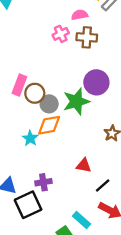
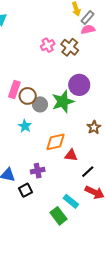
pink semicircle: (80, 15) -> (88, 29), moved
brown cross: (87, 37) -> (70, 47), turned 36
orange diamond: (49, 125) -> (56, 142), moved
cyan star: (30, 138) -> (25, 126), moved
black square: (28, 205) -> (25, 190), size x0.6

